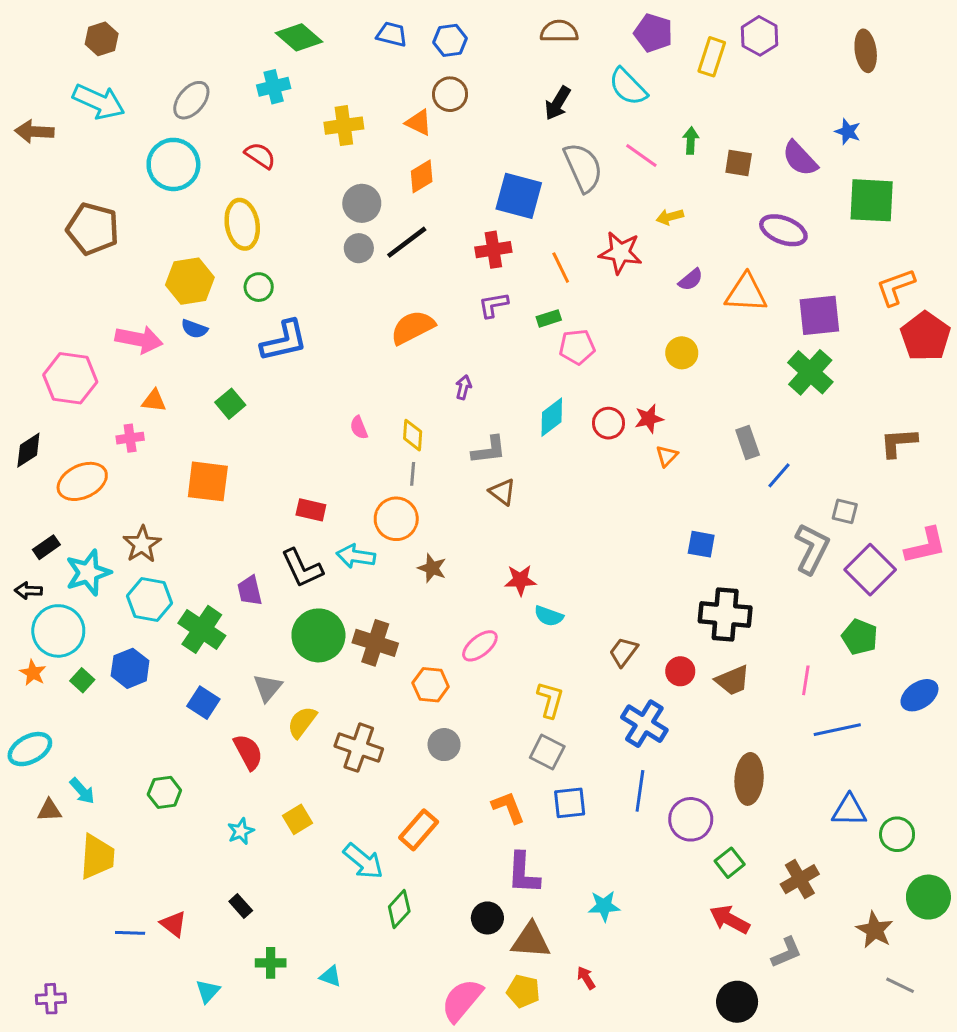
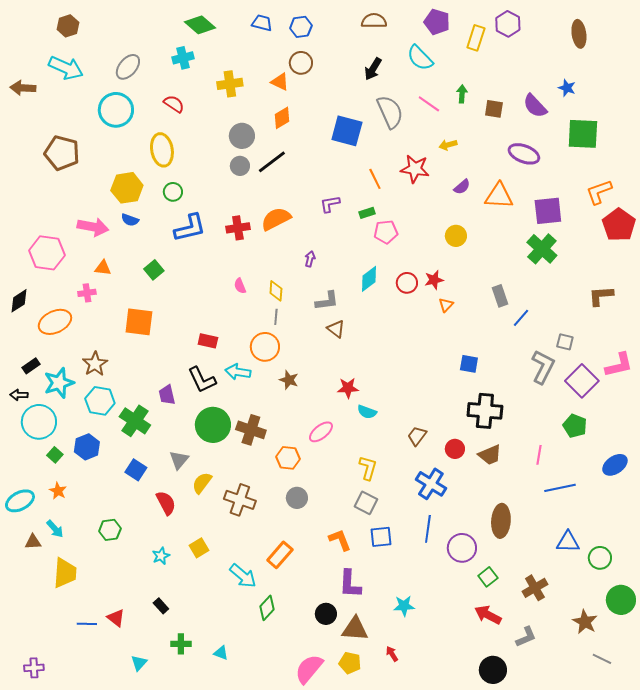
red cross: (493, 250) -> (238, 228), moved
orange star: (33, 673) -> (58, 491), moved

